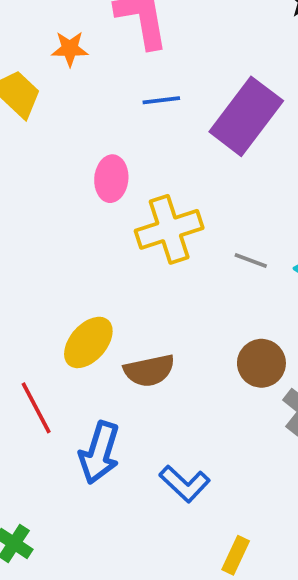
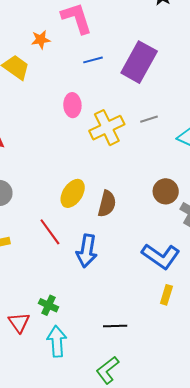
gray line: (251, 261) -> (149, 119), moved, turned -30
brown semicircle: (149, 371) -> (107, 204), turned -56
blue L-shape: (185, 484) -> (161, 256), moved, size x1.4

